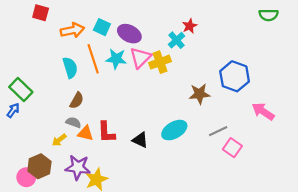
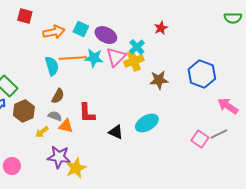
cyan cross: (176, 40) -> (137, 47), moved
orange line: (93, 59) -> (73, 58), turned -76
brown star: (199, 94) -> (159, 80), moved
gray line: (218, 131) -> (219, 134), moved
red L-shape: (106, 132) -> (87, 113), moved
brown hexagon: (39, 166) -> (24, 111), moved

